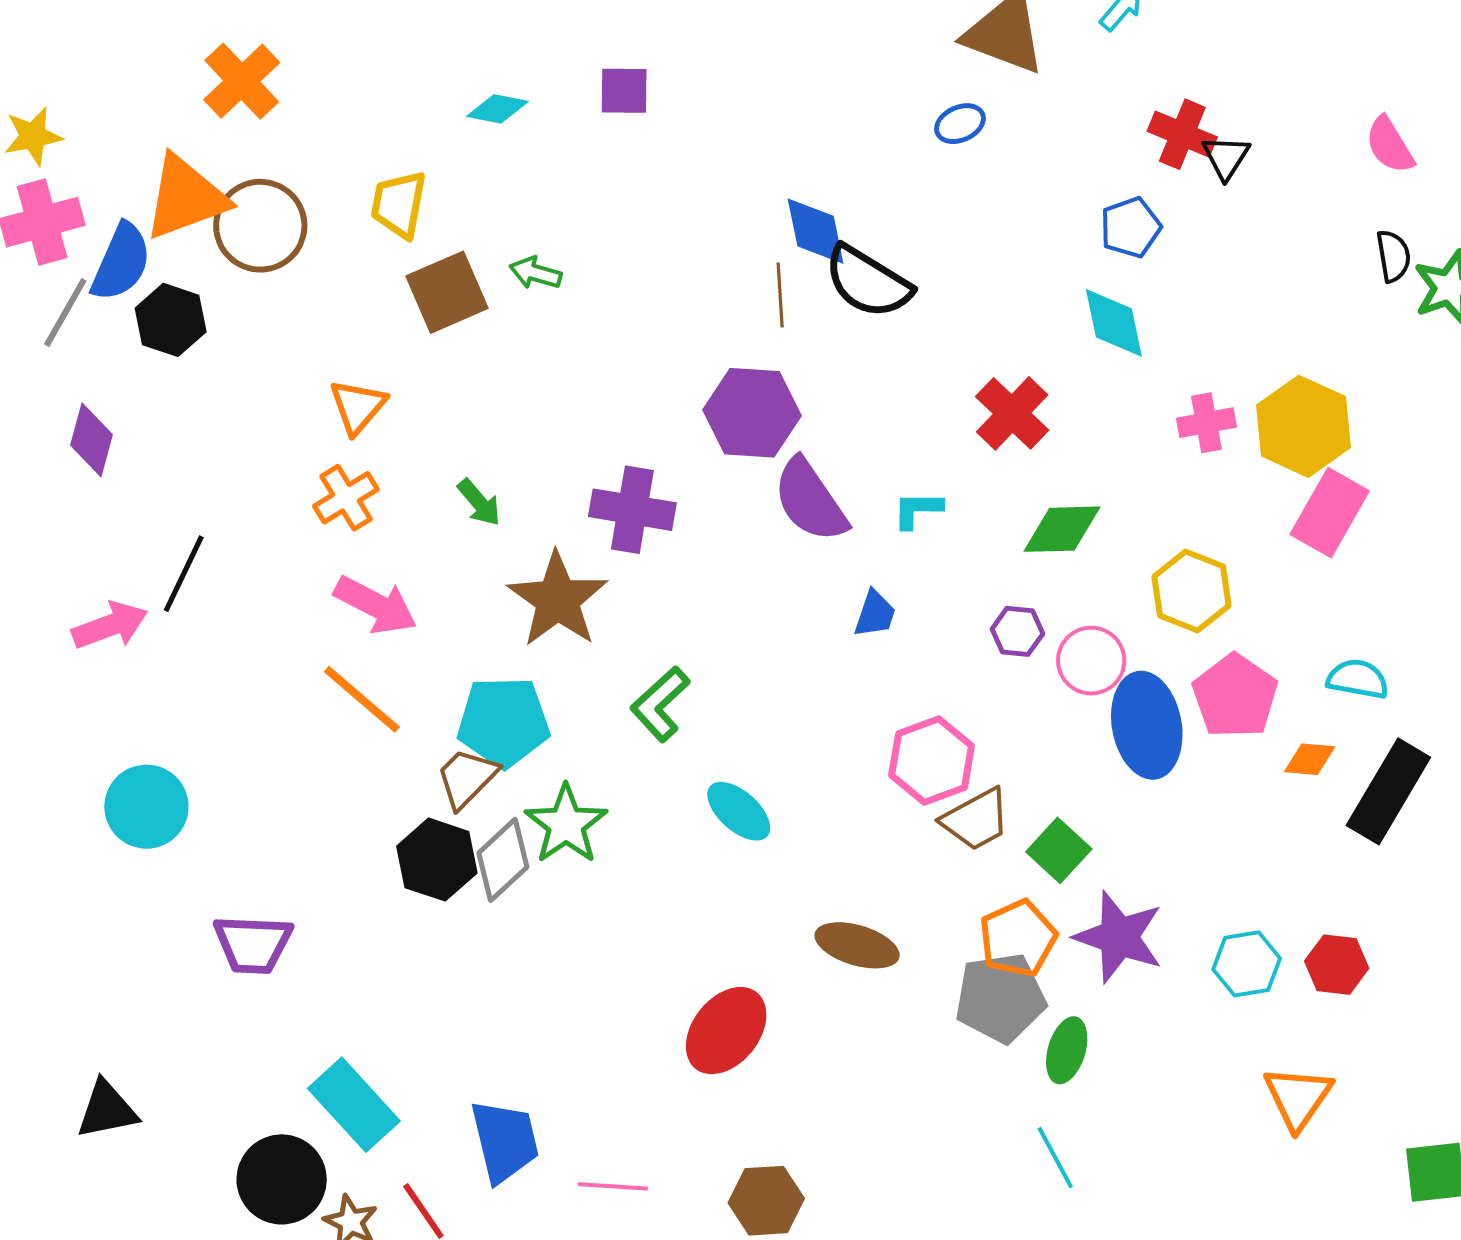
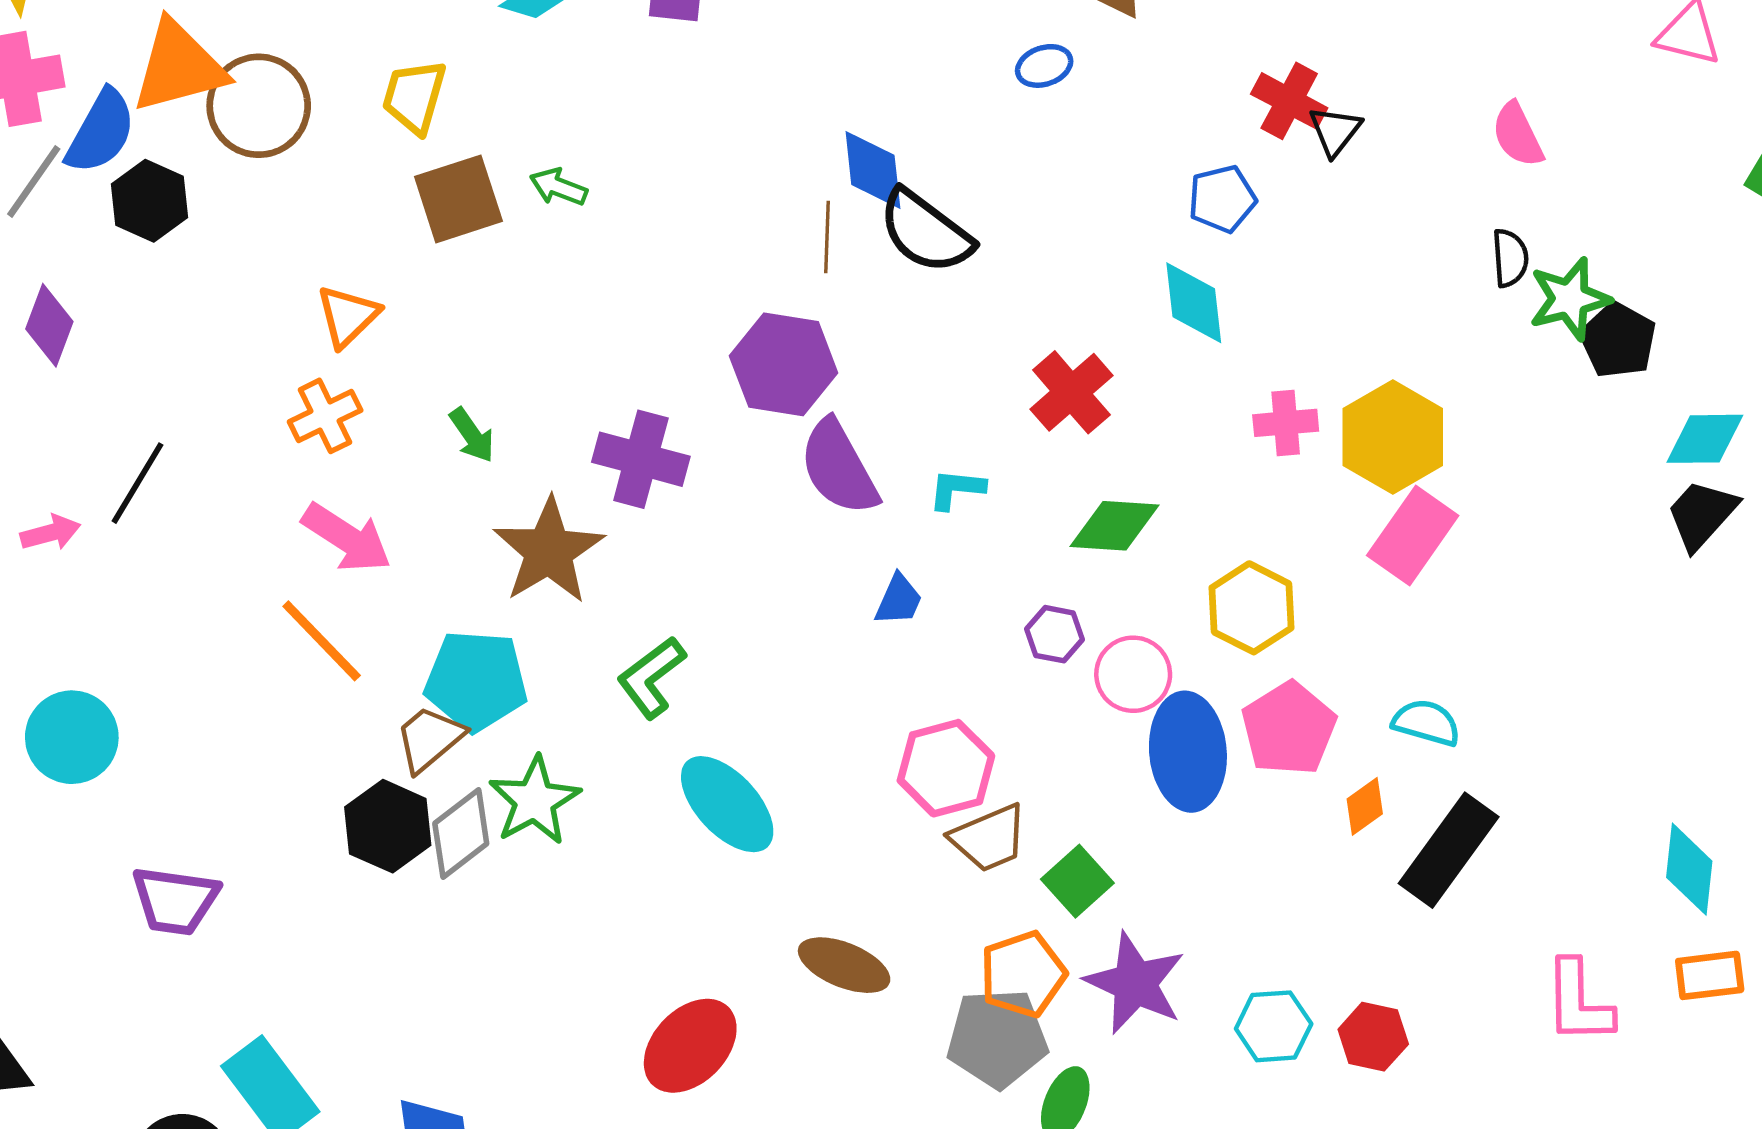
pink arrow: (110, 626) -> (50, 533), size x0.7
orange diamond: (1310, 759) -> (1365, 806), turned -46
cyan ellipse: (739, 811) -> (727, 804), size x1.4

